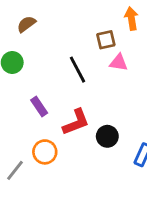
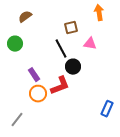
brown square: (106, 40) -> (71, 28), moved
black circle: (107, 136) -> (73, 67), moved
orange circle: (45, 152) -> (38, 94), moved

